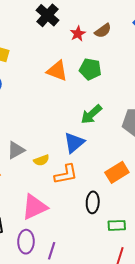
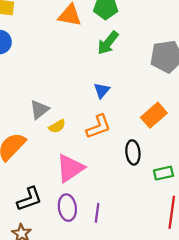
green arrow: (91, 114) -> (108, 43), moved
blue triangle: (74, 143) -> (102, 91), size x0.7
yellow semicircle: (41, 160) -> (57, 126), moved

